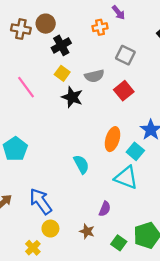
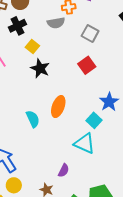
black cross: (61, 45) -> (17, 26), moved
gray semicircle: (94, 76) -> (56, 23), moved
orange ellipse: (113, 139) -> (58, 107), moved
cyan semicircle: (81, 164) -> (33, 119), moved

